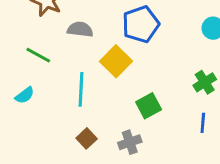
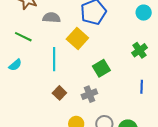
blue line: (203, 123) -> (142, 87), moved

